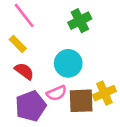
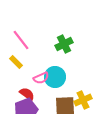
red semicircle: (24, 71) -> (27, 94), moved
pink semicircle: (57, 93) -> (41, 78), moved

